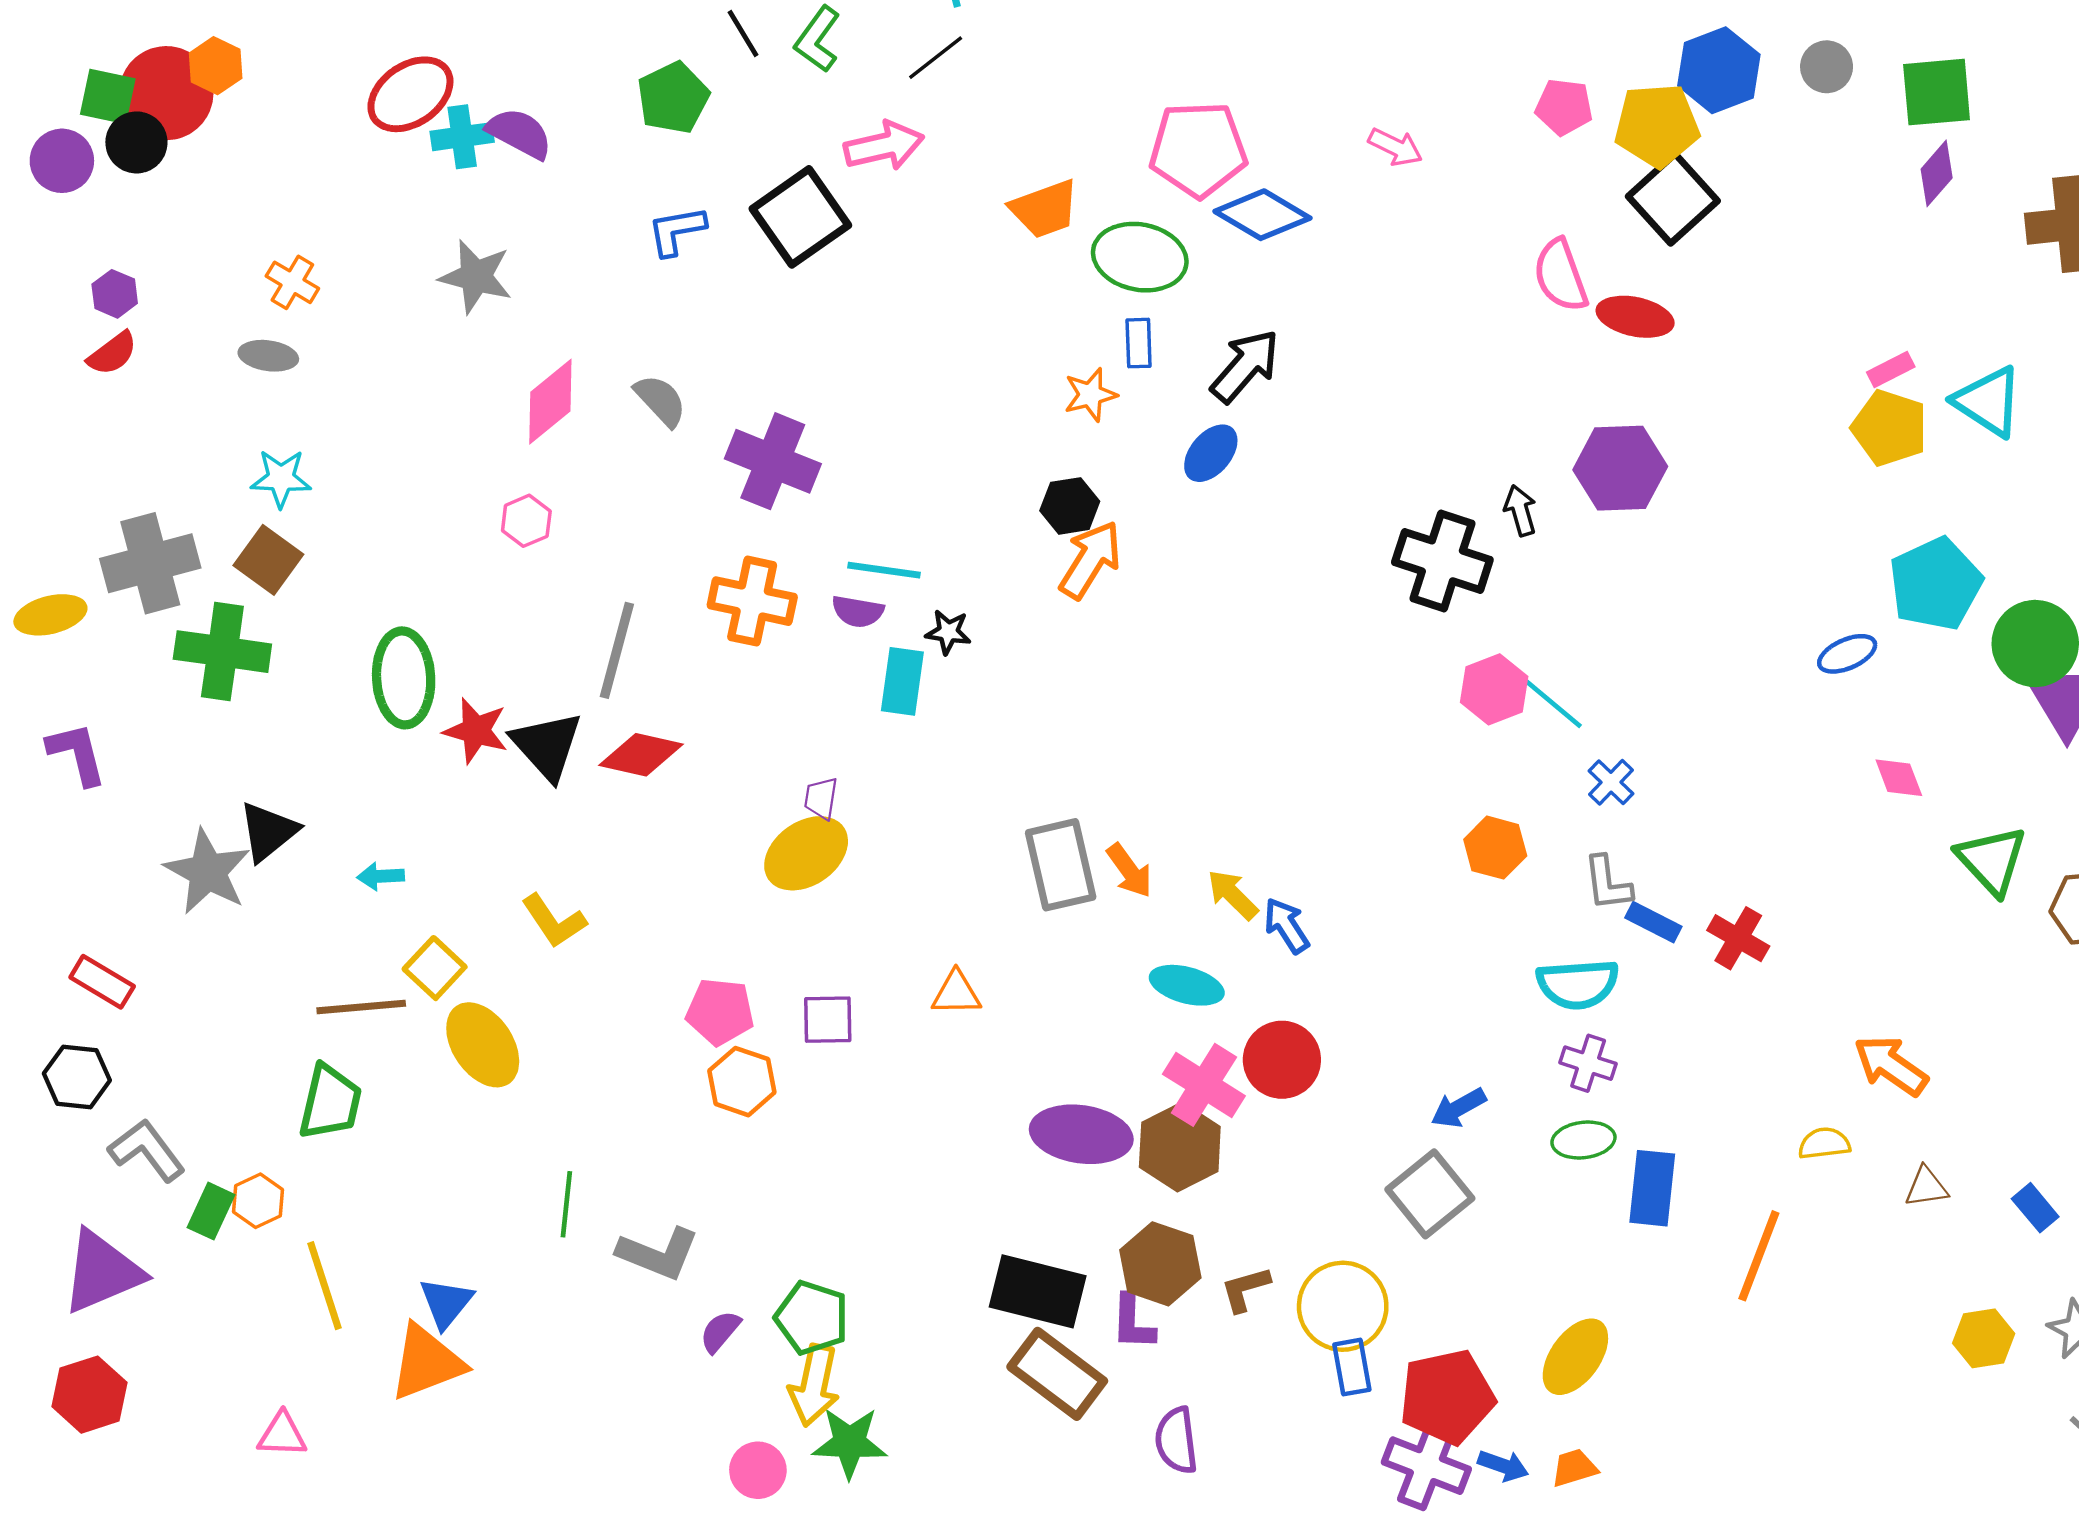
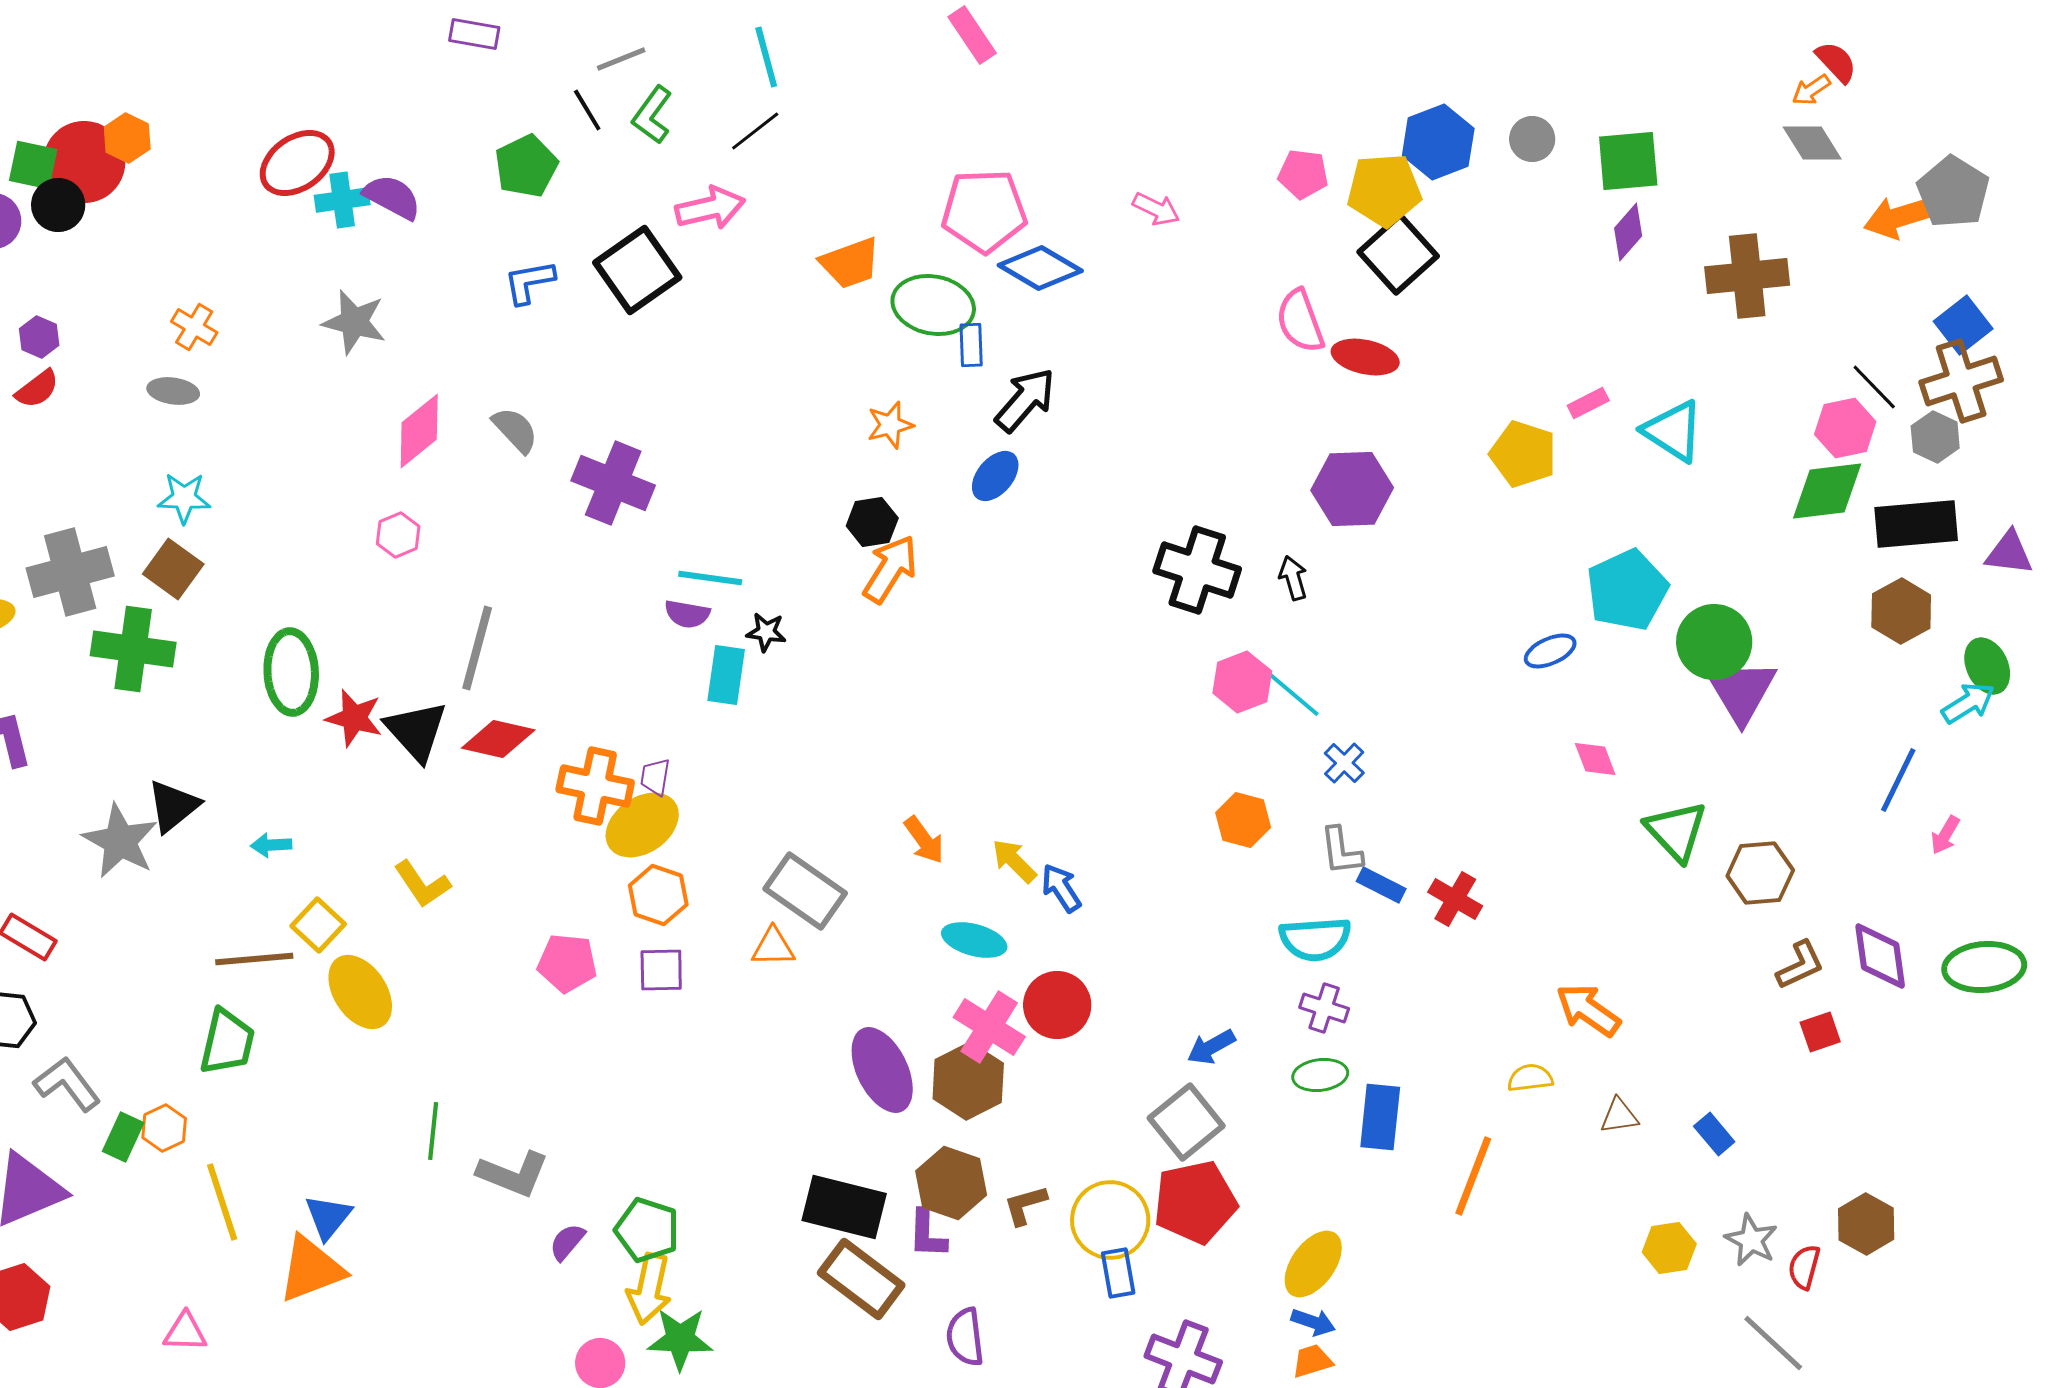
blue rectangle: (1139, 343) -> (971, 345), moved
yellow pentagon: (1890, 428) -> (1523, 454), moved
black arrow: (1520, 511) -> (1293, 578), moved
orange cross: (752, 601) -> (595, 786), moved
gray rectangle: (1061, 865) -> (805, 891), moved, turned -42
orange hexagon: (742, 1082) -> (658, 895), moved
purple ellipse: (1081, 1134) -> (882, 1070), turned 56
red pentagon: (1447, 1397) -> (1195, 1202), moved
blue arrow: (1503, 1466) -> (1313, 1322), moved

